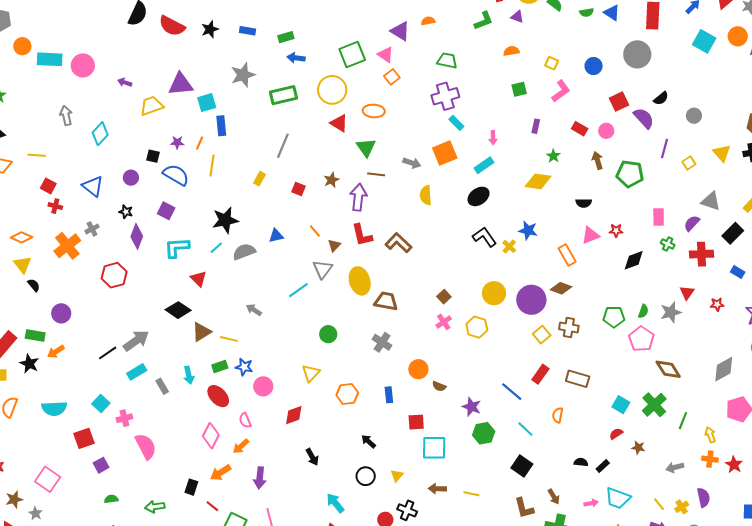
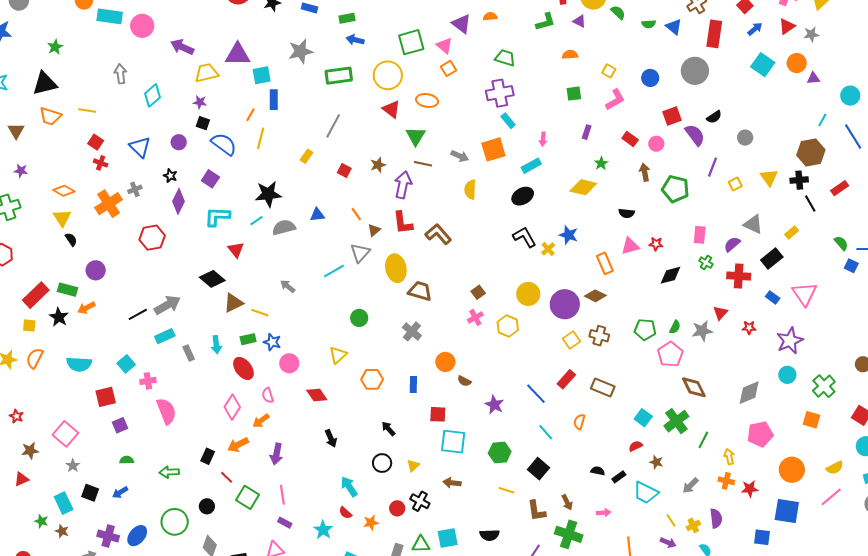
purple arrow: (125, 82) -> (182, 47), size x1.6
purple star: (177, 142) -> (200, 102), moved
red diamond: (294, 415) -> (317, 395), turned 70
green hexagon: (484, 433) -> (500, 452), moved
red star: (734, 465) -> (750, 489), turned 30
gray arrow: (675, 467) -> (690, 486), turned -36
yellow line: (471, 494) -> (506, 490), moved
cyan trapezoid: (618, 498) -> (646, 493), moved
gray star: (36, 513) -> (73, 466), moved

